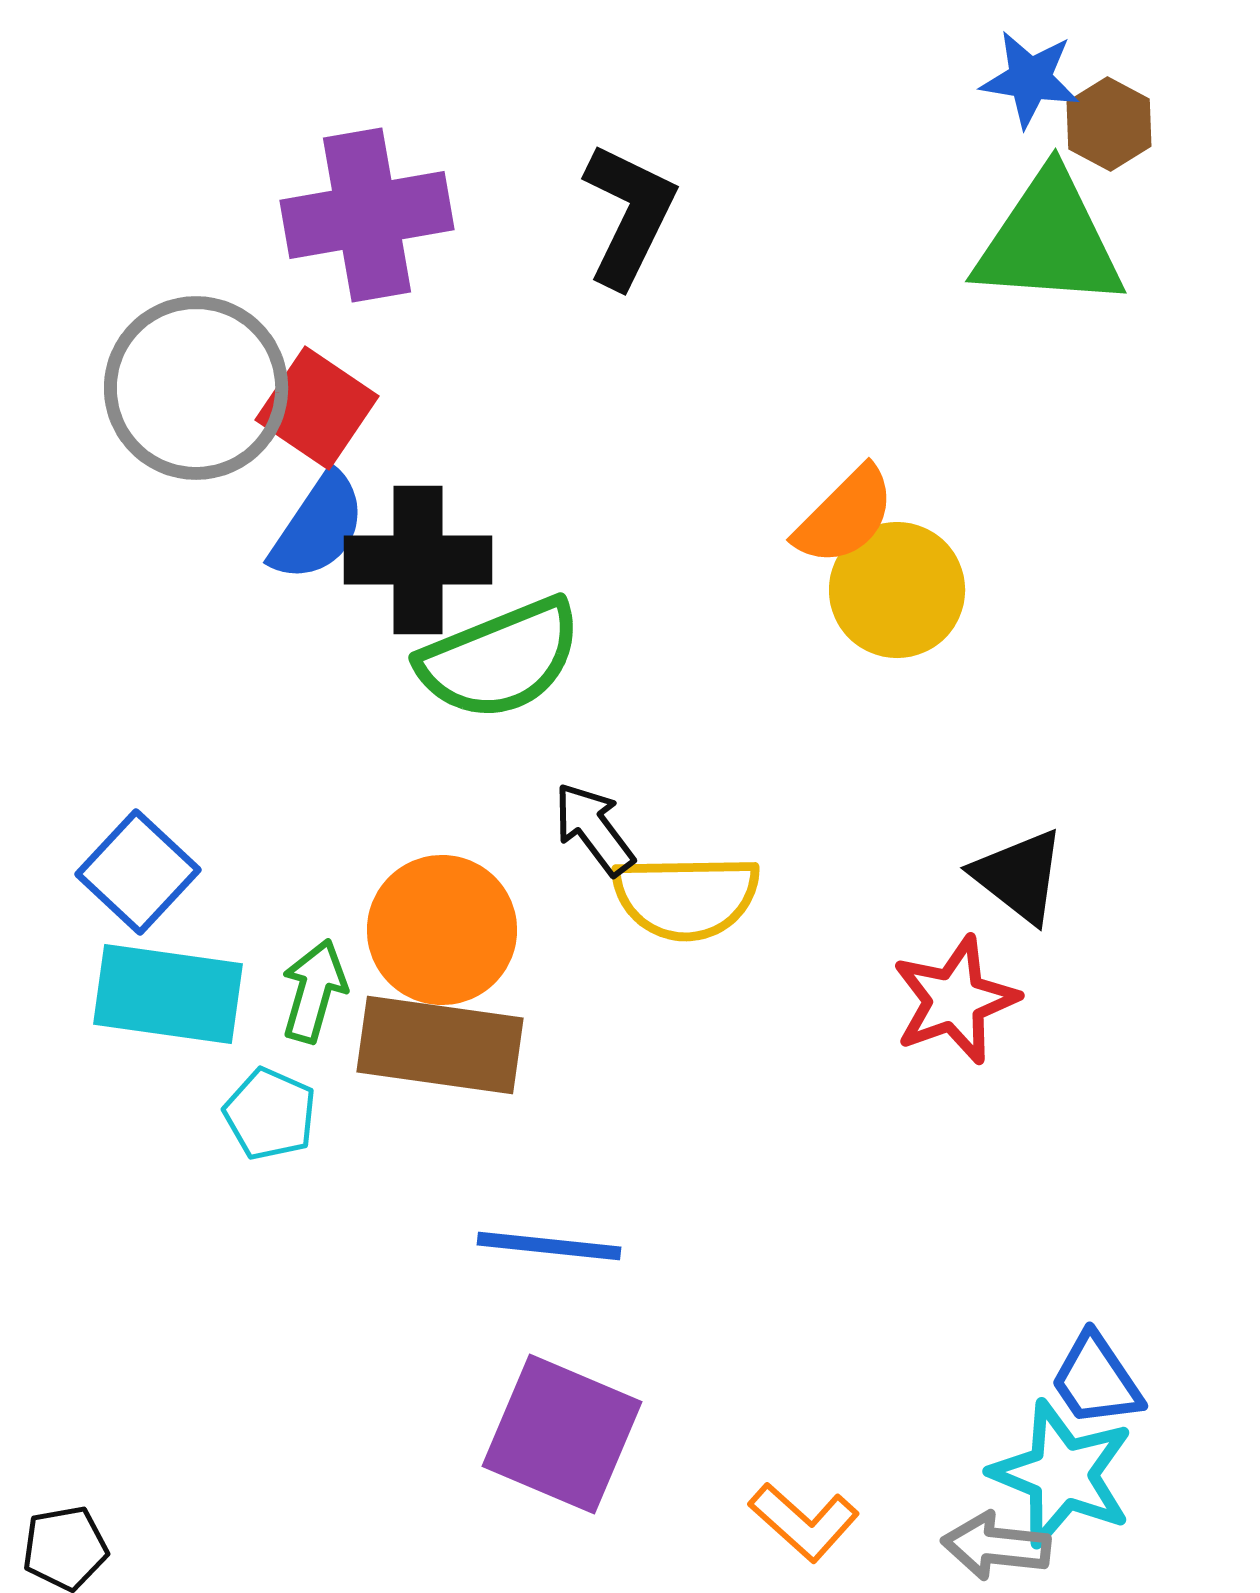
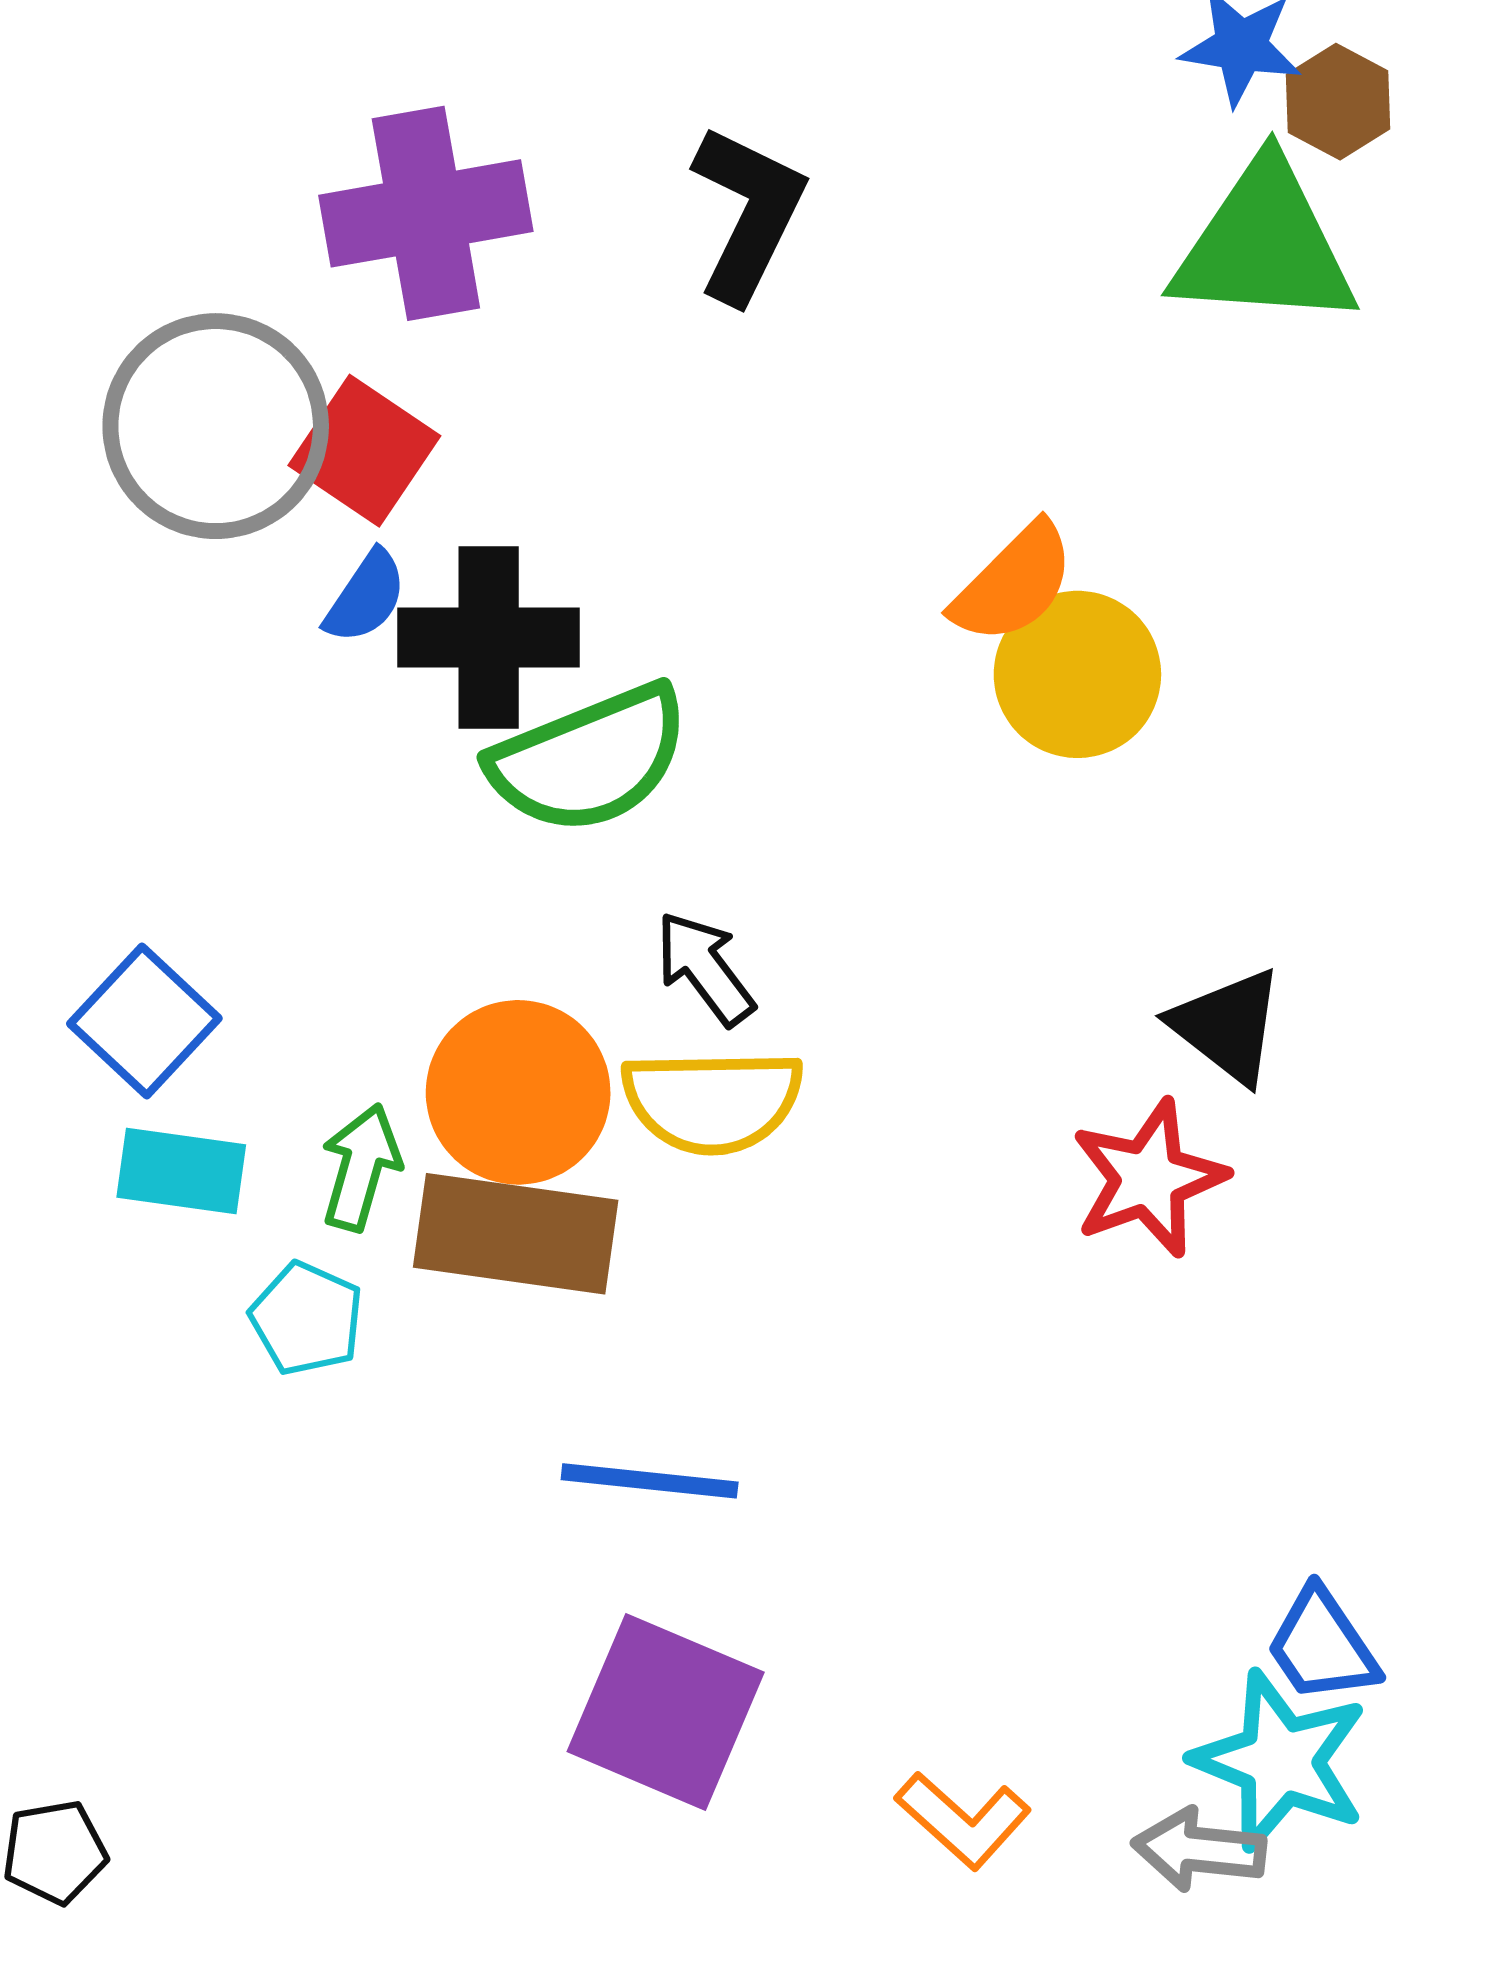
blue semicircle: (318, 527) -> (366, 597), size x0.7
yellow semicircle: (686, 897) -> (712, 1101), moved
cyan rectangle: (168, 994) -> (181, 1171), size x0.7

